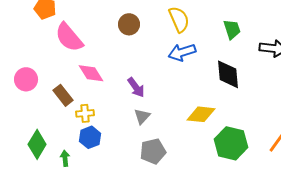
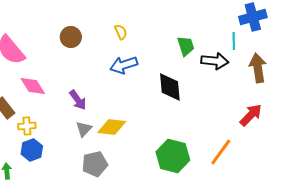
yellow semicircle: (179, 19) -> (121, 32), size x0.6
green trapezoid: (232, 29) -> (186, 46), moved
yellow diamond: (201, 114) -> (112, 127), moved

